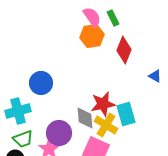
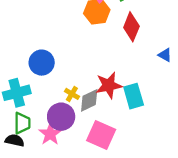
gray diamond: (85, 118) -> (89, 100), turned 70
yellow cross: (106, 125) -> (72, 94), moved, size x0.6
green trapezoid: (23, 139) -> (22, 123), turned -70

